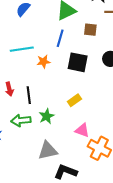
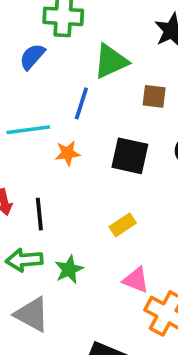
blue line: (60, 38) -> (81, 103), moved
green star: (47, 116) -> (69, 269), moved
gray triangle: (48, 151) -> (32, 314), moved, turned 40

